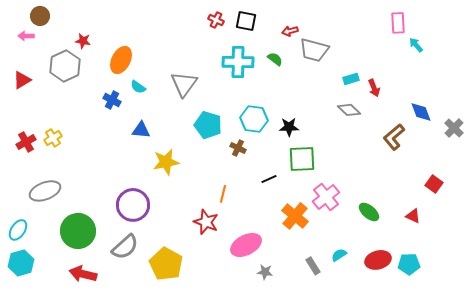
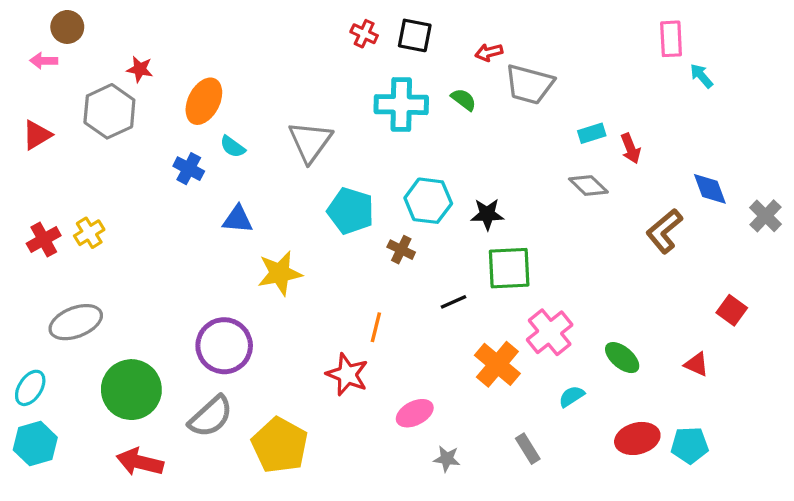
pink ellipse: (246, 245) -> (415, 413), size x0.7
cyan semicircle: (339, 255) -> (572, 396), moved

